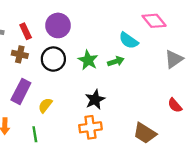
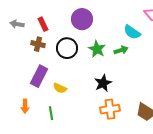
purple circle: (58, 25) -> (82, 19), moved
yellow semicircle: (45, 105) -> (60, 88), turned -104
orange cross: (90, 127) -> (110, 109), moved

